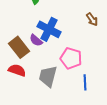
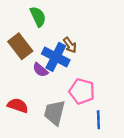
brown arrow: (92, 19) -> (70, 45), moved
brown rectangle: (19, 47) -> (20, 46), moved

